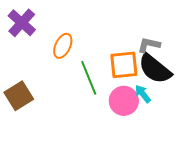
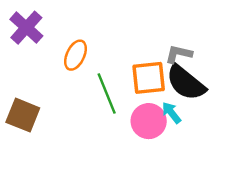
brown square: (19, 96) -> (23, 115), turned -36

